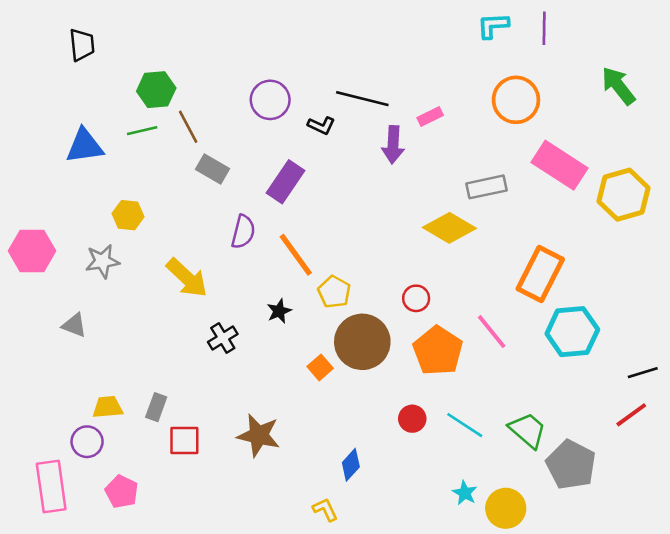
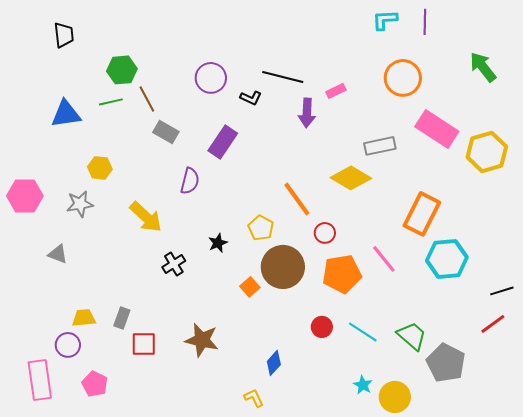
orange line: (296, 255) -> (297, 199), moved
orange pentagon: (438, 351) -> (342, 274), turned 30

